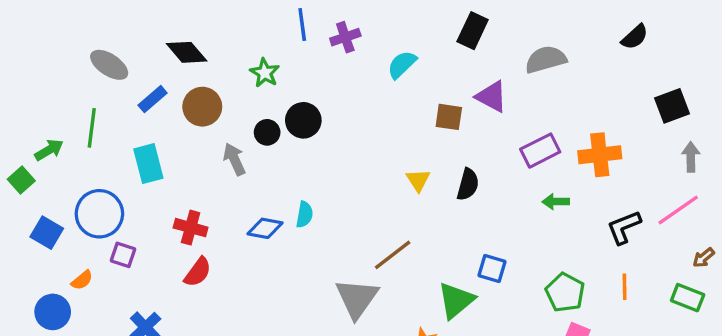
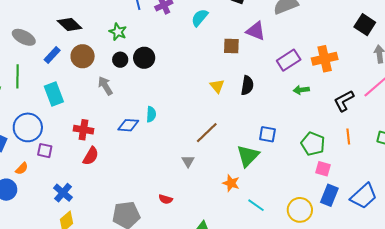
black square: (672, 106) -> (365, 25), turned -30
black circle: (267, 132) -> (120, 60), moved
gray triangle: (357, 298) -> (188, 161), size x0.5

